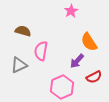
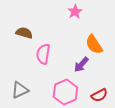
gray triangle: (19, 65) -> (20, 90), moved
red semicircle: (94, 77) -> (99, 95), moved

